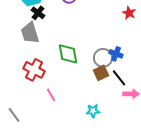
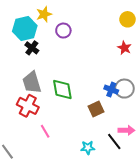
gray trapezoid: (30, 33) -> (32, 82), moved
gray circle: (103, 58) -> (124, 89), moved
black line: (119, 78) -> (114, 141), moved

